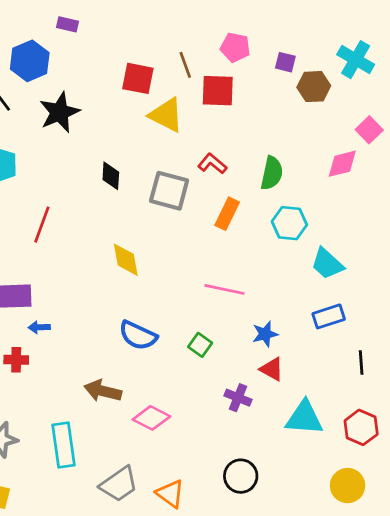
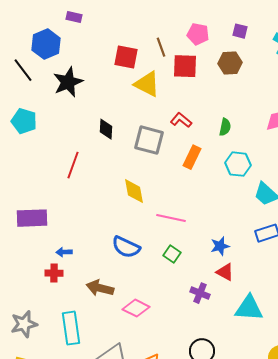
purple square: (285, 62) -> (240, 31), moved
brown hexagon: (314, 87) -> (230, 63), moved
green semicircle: (272, 173) -> (225, 127), size x0.7
red line: (42, 225) -> (73, 165), moved
yellow diamond: (126, 260) -> (134, 191), moved
pink line: (224, 289) -> (171, 218), moved
blue arrow: (39, 327) -> (64, 252), moved
red cross: (16, 360) -> (54, 273), moved

